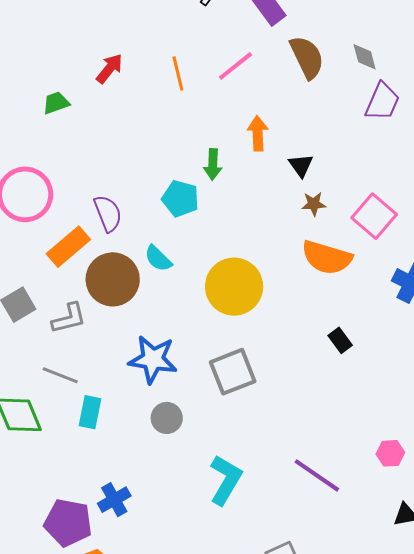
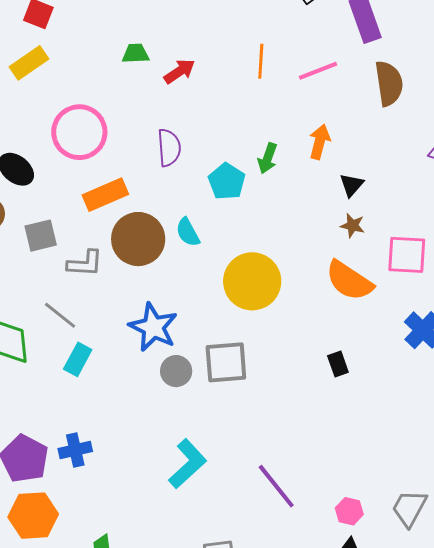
red arrow: (109, 69) -> (179, 71), moved
purple semicircle: (108, 213) -> (169, 148), moved
pink square: (374, 216) -> (407, 255), turned 36
gray circle: (167, 418) -> (176, 371), moved
pink hexagon: (390, 453) -> (349, 511), moved

